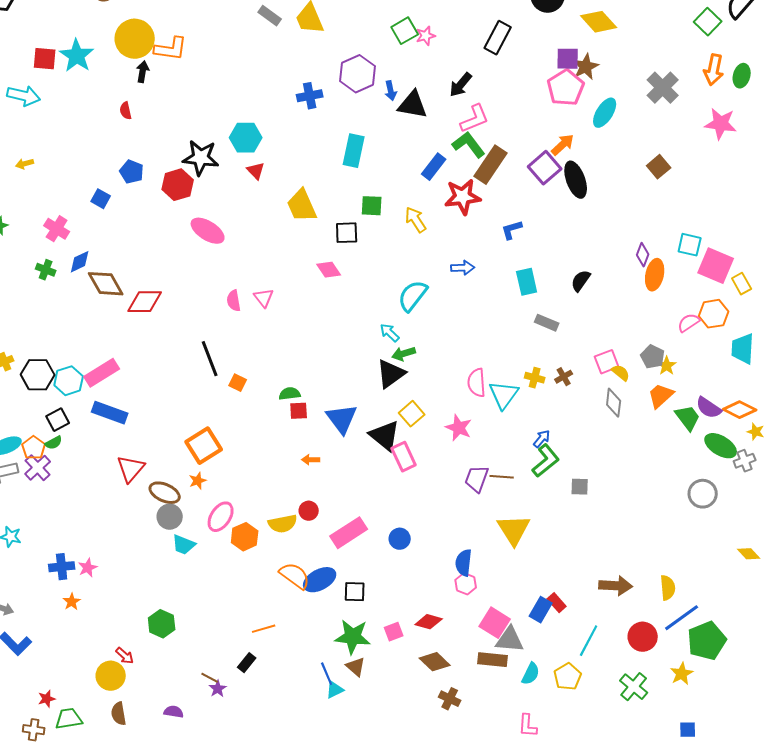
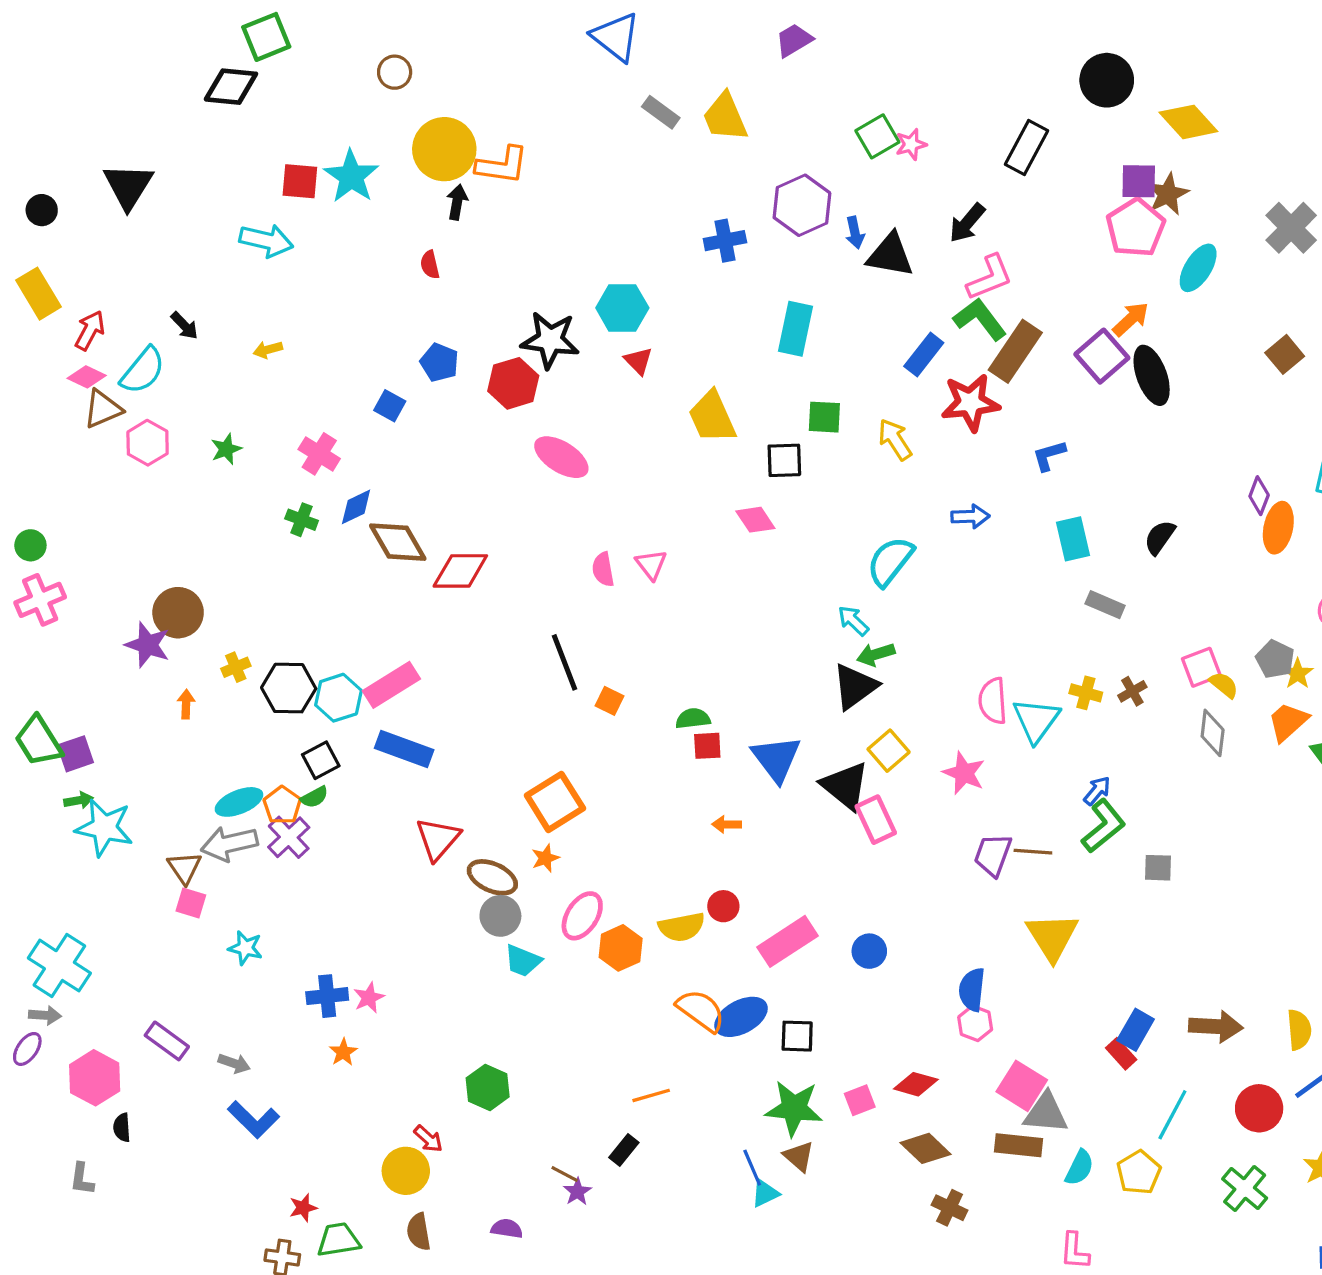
blue rectangle: (541, 610) -> (1136, 1030), moved

